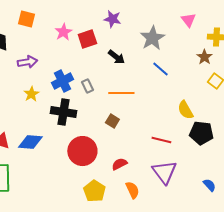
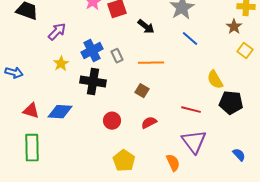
purple arrow: (27, 62) -> (57, 32), turned -36
red circle: (82, 151) -> (112, 121), size x0.6
red semicircle: (119, 164) -> (149, 123), moved
orange semicircle: (132, 190) -> (173, 163), moved

